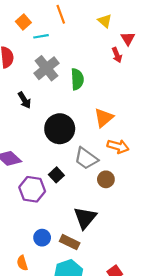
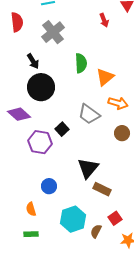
red arrow: (117, 55) -> (104, 20), moved
green semicircle: (77, 79) -> (81, 63), moved
black circle: (60, 129) -> (41, 87), moved
brown circle: (106, 179) -> (122, 133), moved
brown rectangle: (70, 242) -> (102, 189), moved

